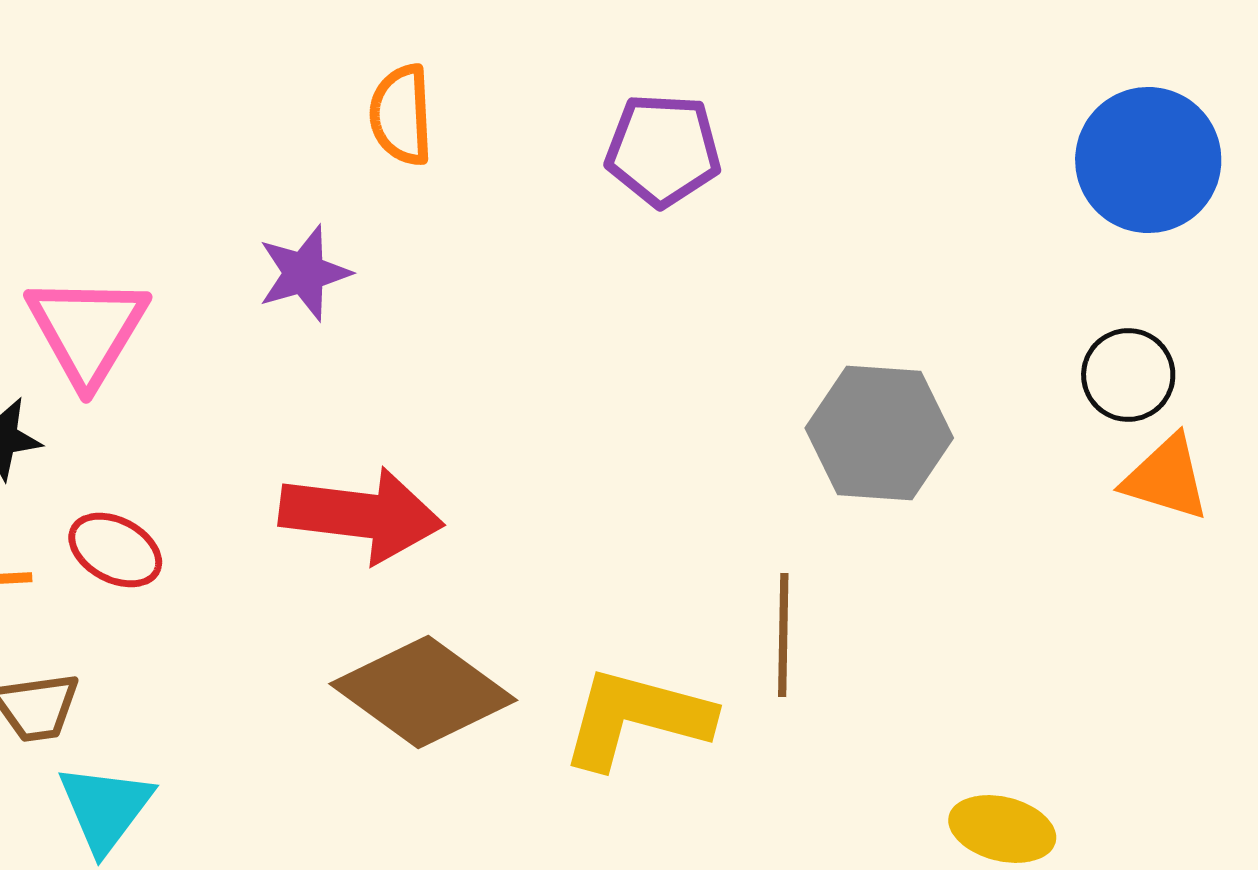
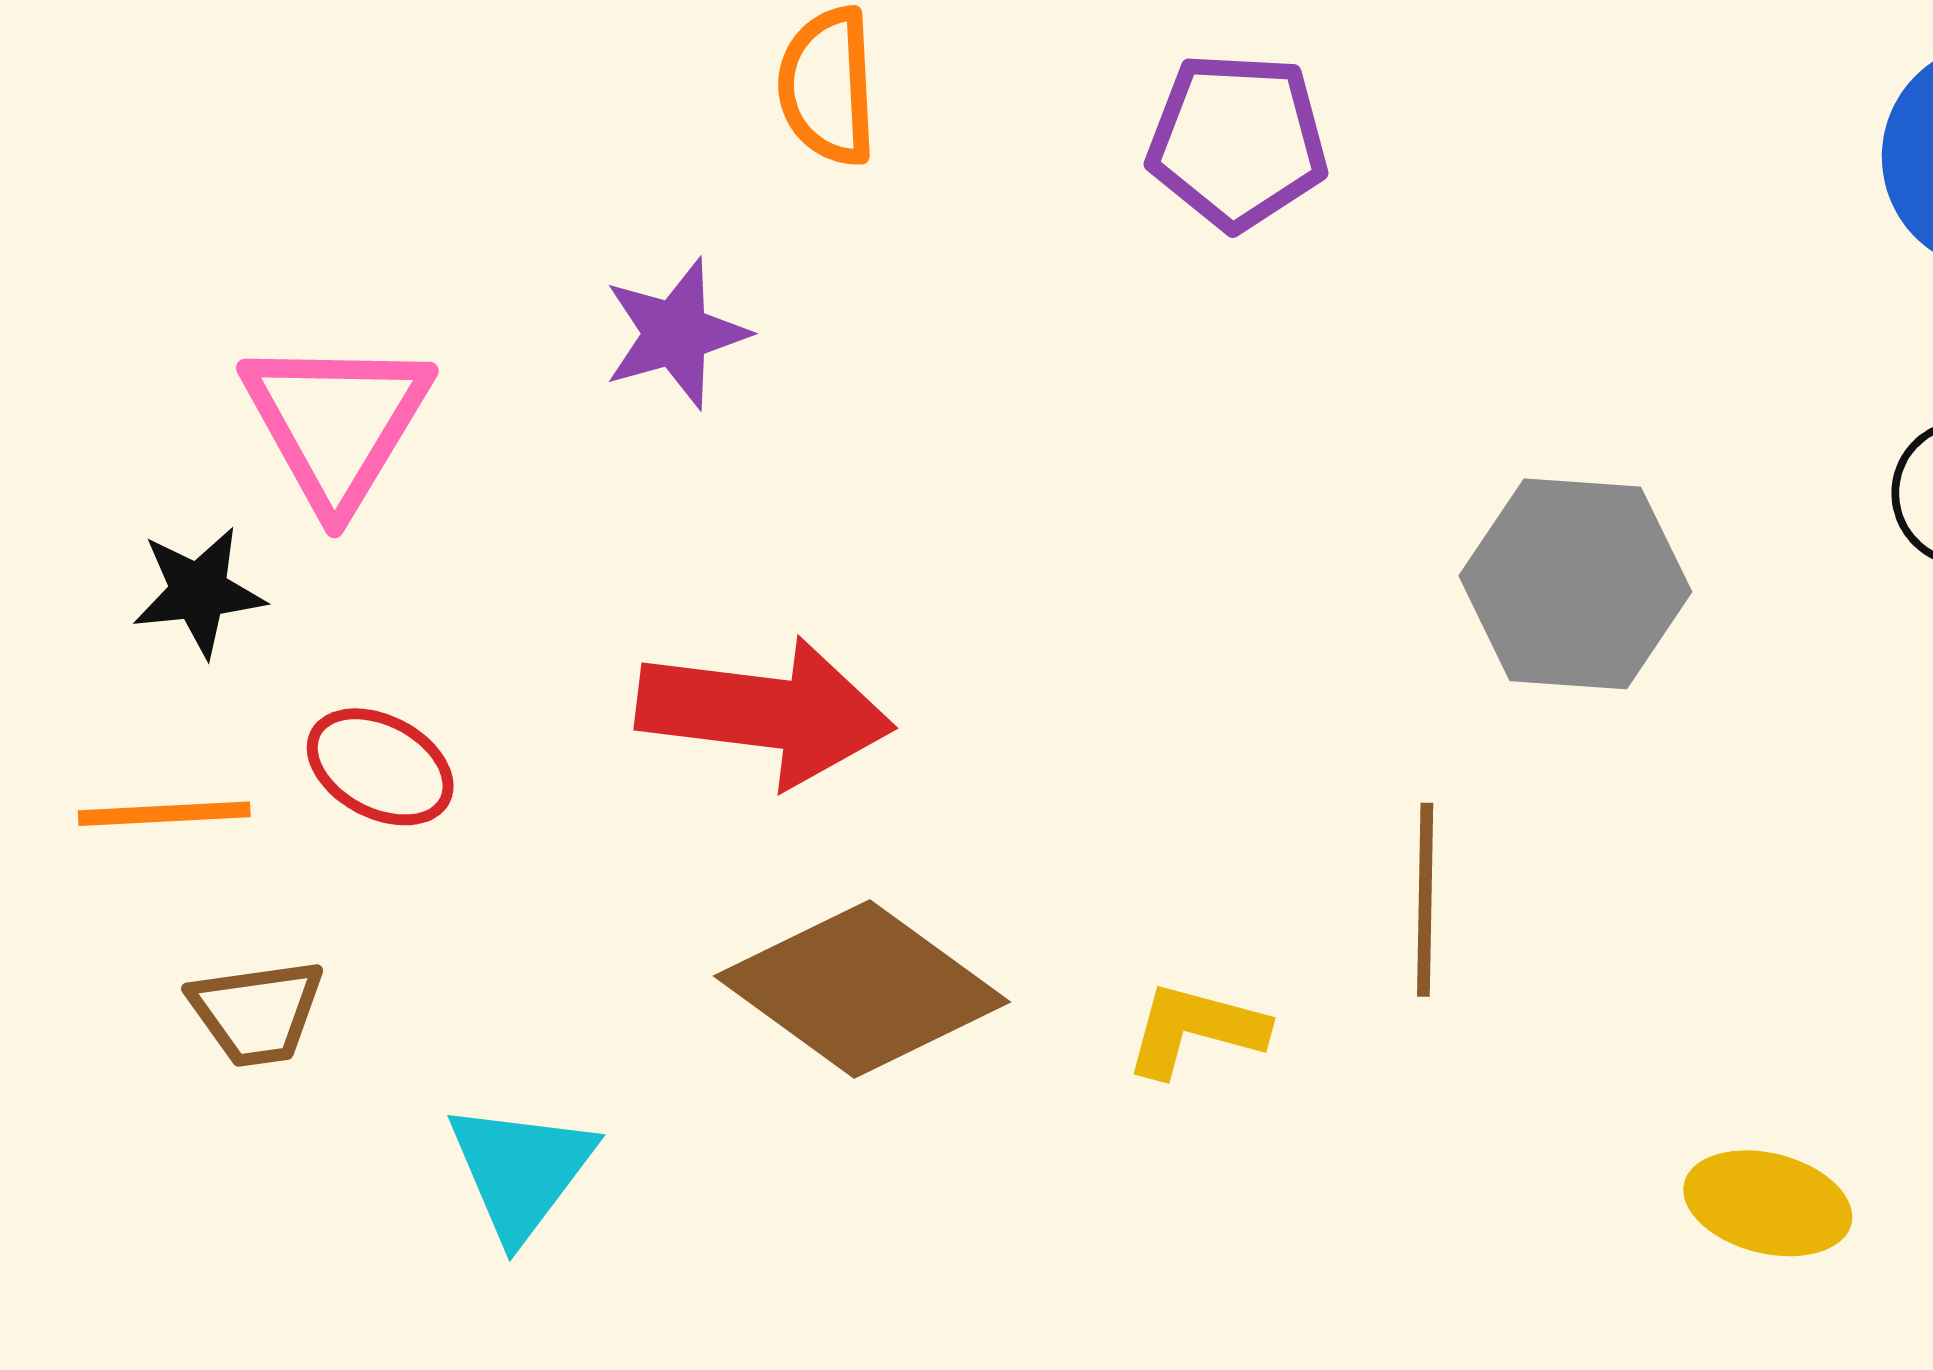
yellow L-shape: (636, 718) -> (1195, 1030), size x0.6
cyan triangle: (105, 808) -> (521, 1170), moved

